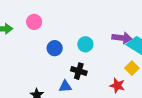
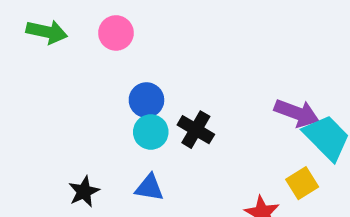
cyan circle: (85, 44) -> (151, 132), moved
black cross: (79, 71) -> (196, 130), moved

